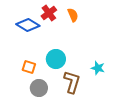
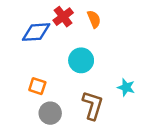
blue diamond: (28, 25) -> (36, 32), turned -35
cyan circle: (56, 59) -> (81, 60), moved

